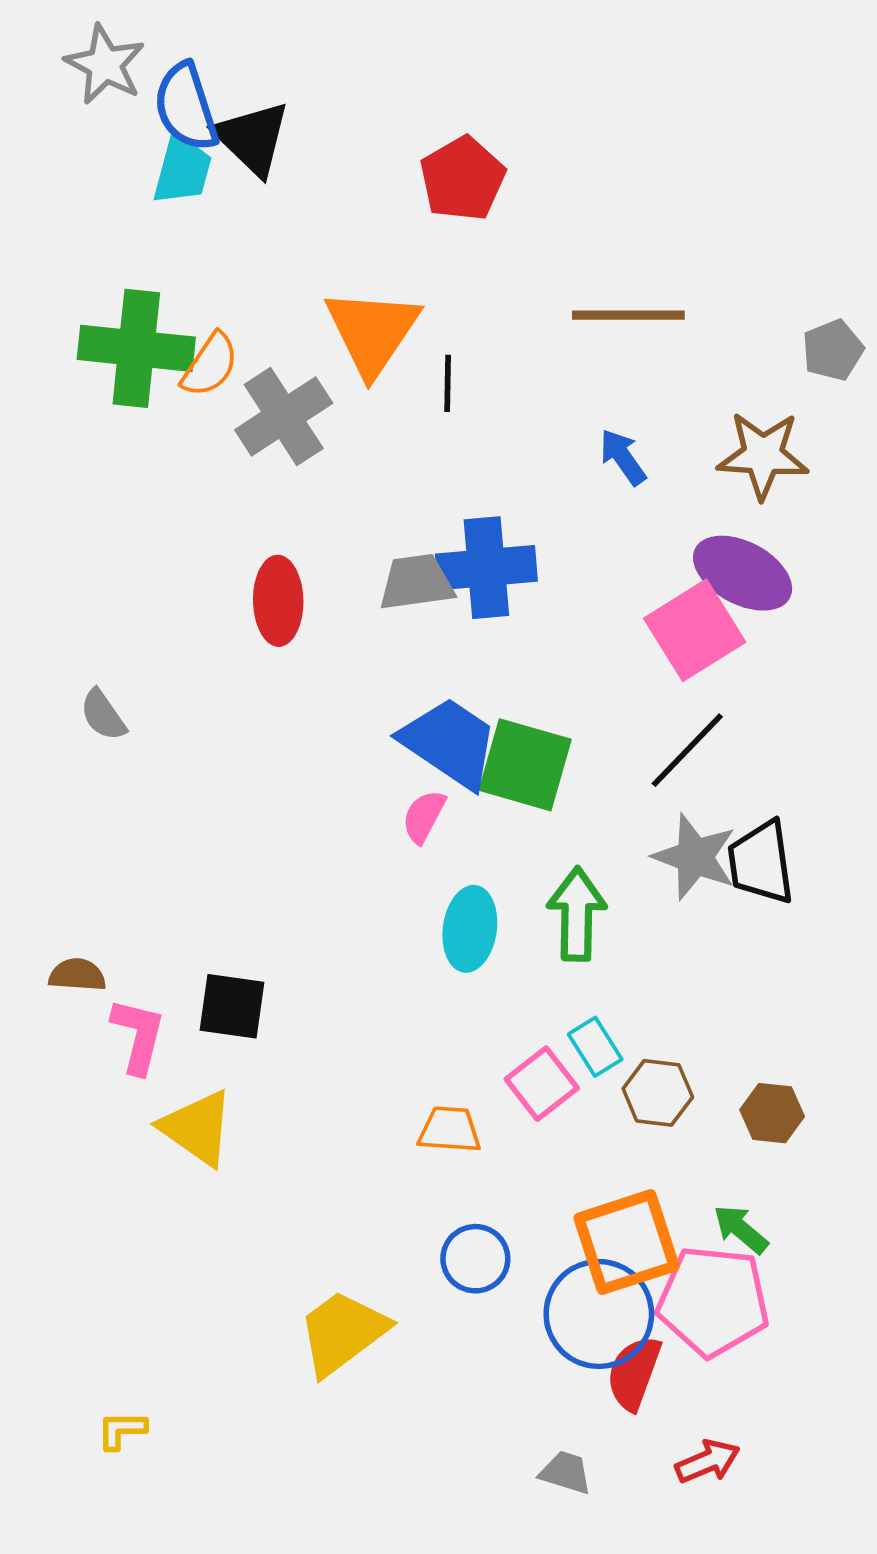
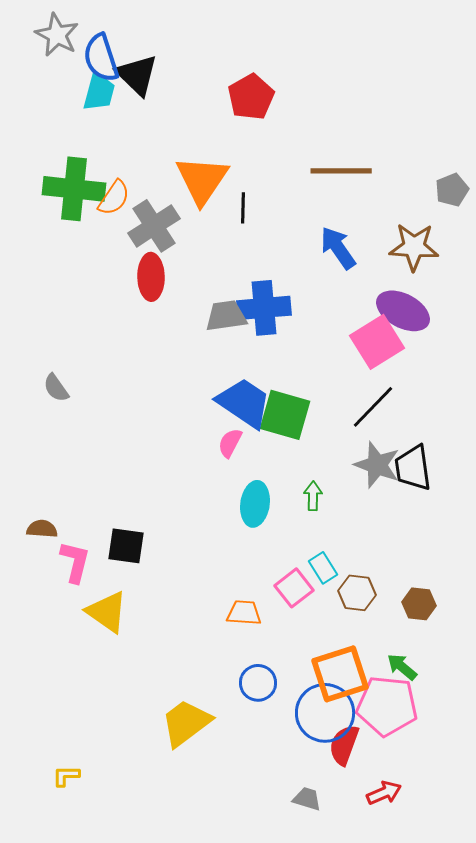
blue arrow: (623, 457) -> (338, 248), size x1.4
red ellipse: (278, 601) -> (151, 277), moved
green arrow: (577, 914) -> (313, 496), size x0.6

